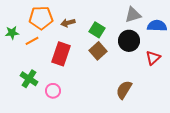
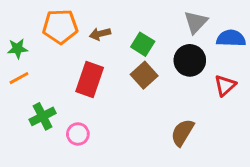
gray triangle: (133, 15) -> (196, 22), turned -30
orange line: (32, 41) -> (19, 78), moved
green cross: (29, 79) -> (43, 116), turned 30

